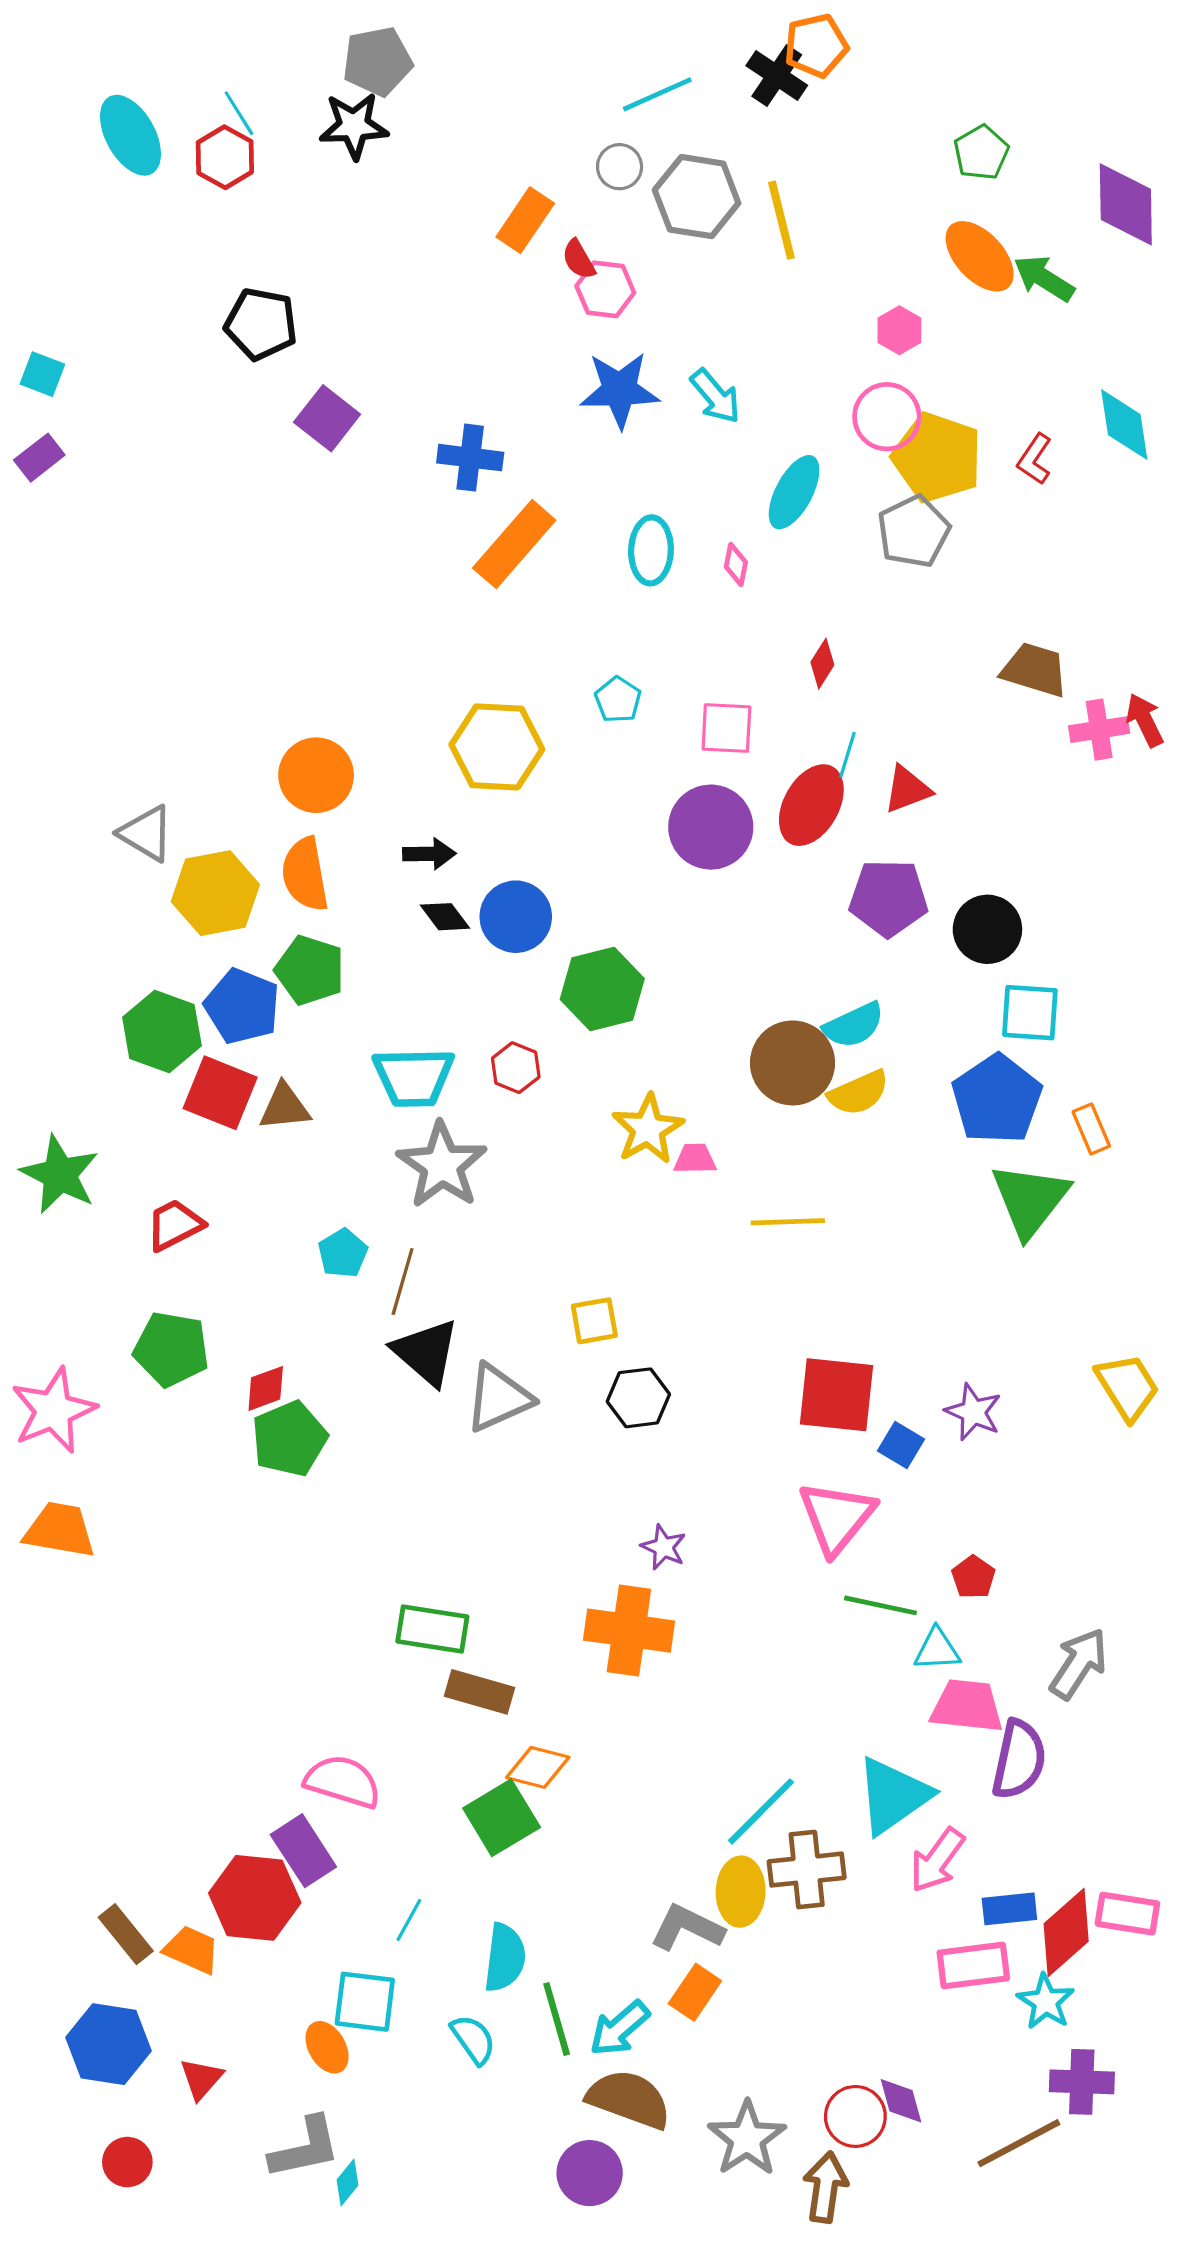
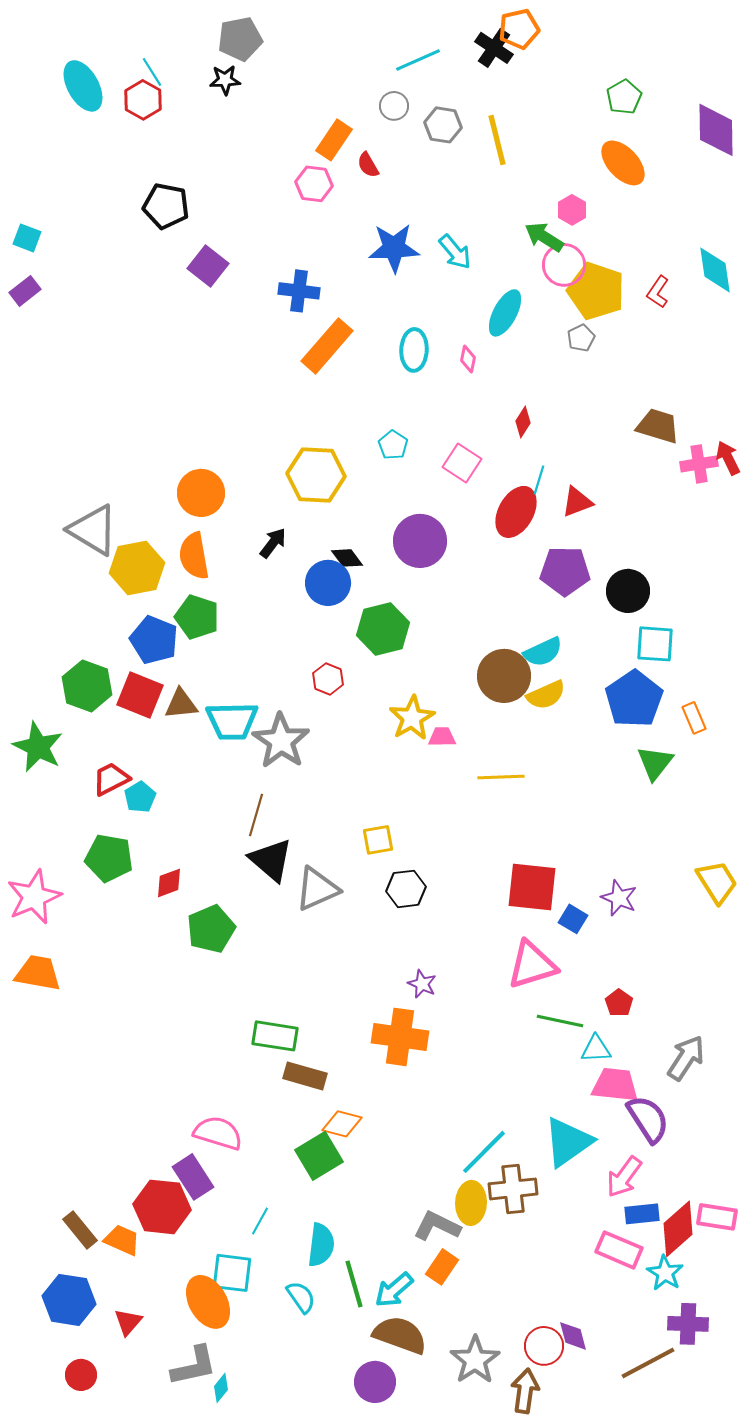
black star: (354, 126) -> (225, 80), size x0.7
gray hexagon: (697, 197) -> (443, 125), size x0.7
green arrow: (1044, 278) -> (544, 237), moved
pink hexagon: (605, 289) -> (314, 184), moved
gray pentagon: (914, 531) -> (581, 338), size x0.6
pink square: (726, 728) -> (462, 463), turned 30
purple circle: (711, 827) -> (420, 541), moved
gray triangle: (146, 833) -> (93, 530), size x1.4
black arrow: (429, 854) -> (273, 543), turned -52
black diamond: (445, 917) -> (347, 558), moved
green hexagon: (162, 1031) -> (87, 686), moved
cyan trapezoid: (414, 1077) -> (232, 721), moved
green triangle: (1030, 1200) -> (655, 763), size x0.7
cyan pentagon: (343, 1253) -> (140, 797), moved
green pentagon: (289, 1439) -> (211, 929), moved
pink triangle: (837, 1517) -> (532, 965), turned 34
purple semicircle: (1019, 1760) -> (648, 1119), turned -45
pink arrow: (937, 1860) -> (624, 1177), moved
pink rectangle: (973, 1965) -> (619, 1250), turned 30
orange ellipse: (327, 2047) -> (208, 1302), size x1.6

